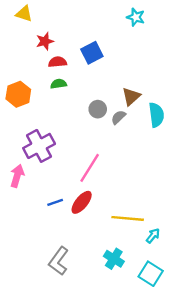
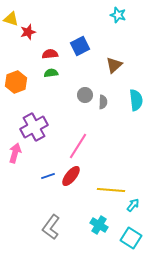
yellow triangle: (24, 14) -> (11, 19), moved
red star: (45, 41) -> (28, 32), moved
brown triangle: (131, 96) -> (114, 65), moved
gray semicircle: (118, 117) -> (103, 102), turned 136

